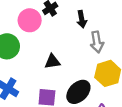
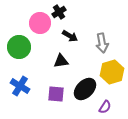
black arrow: (82, 19) -> (70, 36), moved, turned -49

